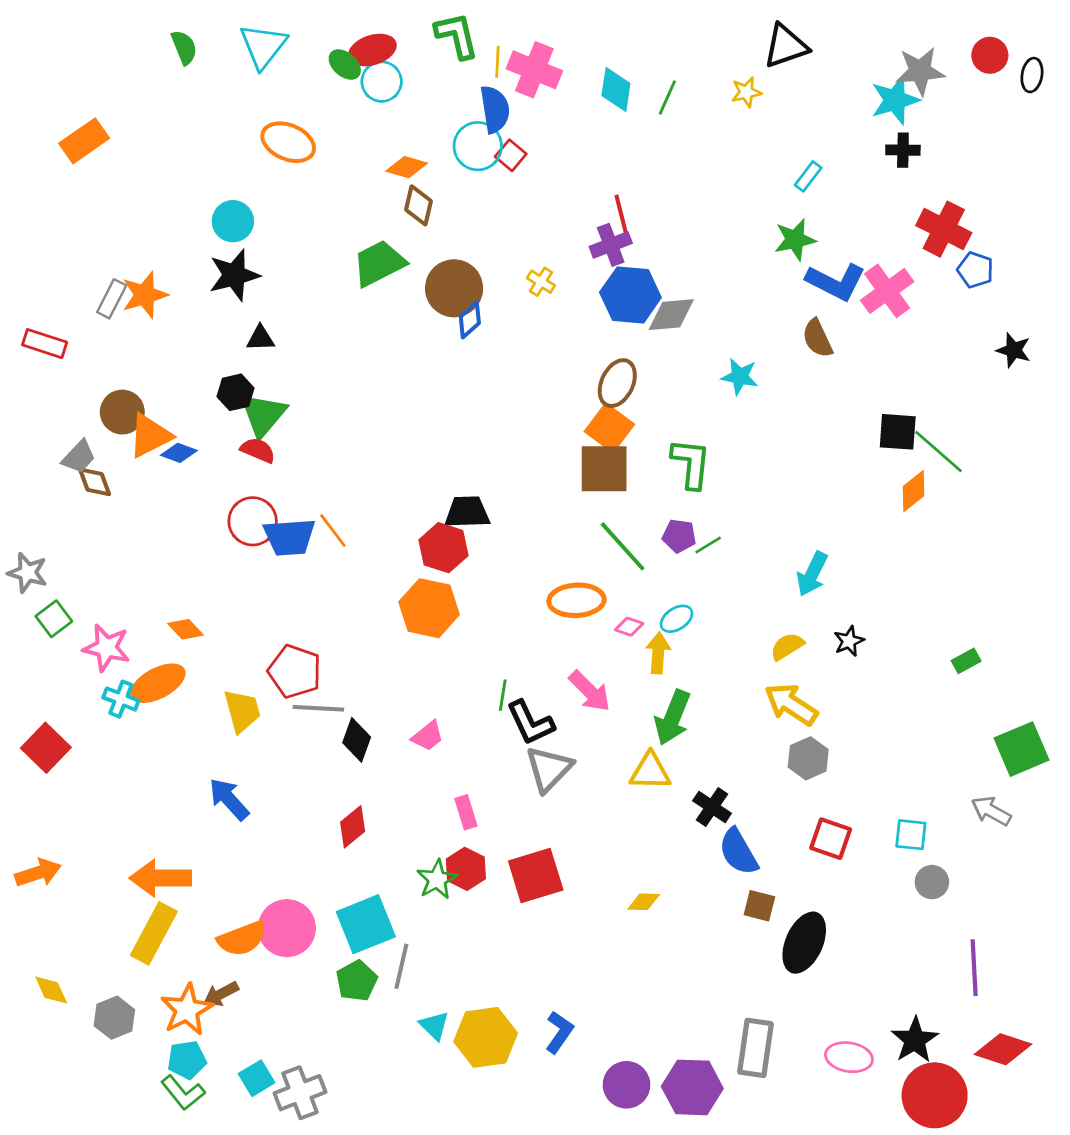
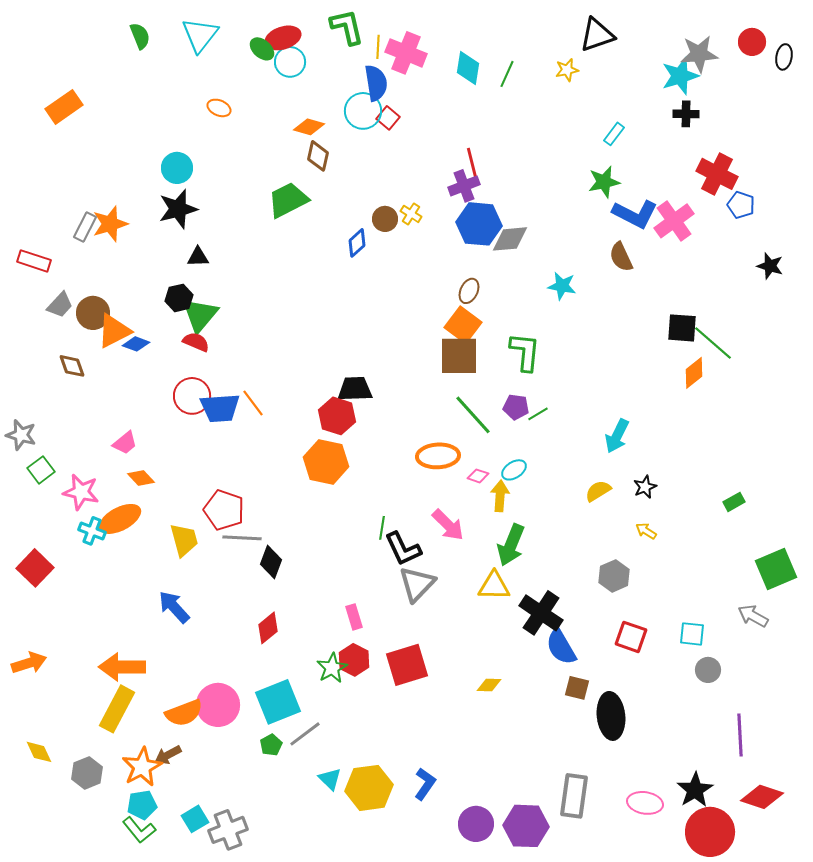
orange ellipse: (288, 142) -> (219, 108), size x0.6
brown circle: (454, 288) -> (385, 219), moved, size x0.6
brown ellipse: (617, 383) -> (469, 291), size x0.7
gray trapezoid: (79, 457) -> (60, 305), moved
yellow arrow: (791, 704) -> (646, 531), moved, size x0.5
pink trapezoid: (428, 736) -> (125, 443), moved
black cross: (712, 807) -> (541, 613), size x1.5
black ellipse: (804, 943) -> (611, 716), turned -30
gray line: (401, 966) -> (305, 734), turned 40
green pentagon: (357, 981) -> (271, 745), size x0.7

